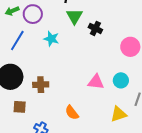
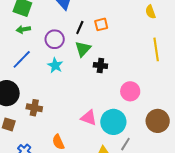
purple circle: (33, 14) -> (55, 39), moved
black cross: (95, 28) -> (100, 66), turned -32
cyan circle: (121, 80) -> (113, 122), size x1.6

